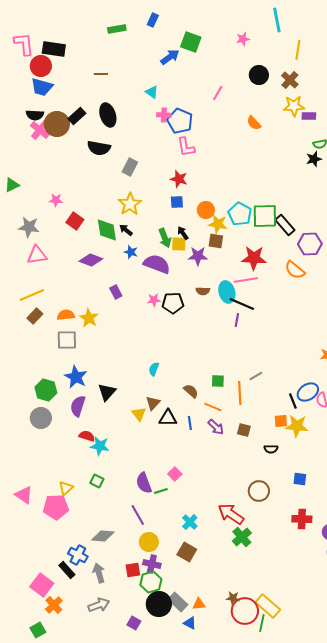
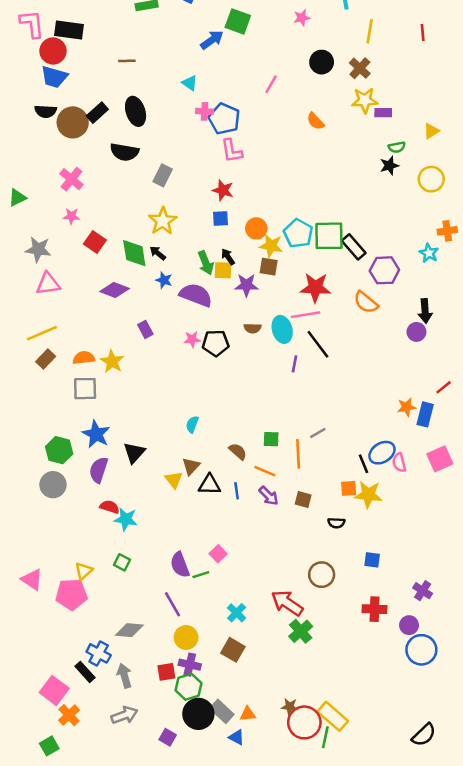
pink cross: (40, 130) -> (71, 179), moved
black line: (242, 304) -> (318, 344), moved, turned 30

